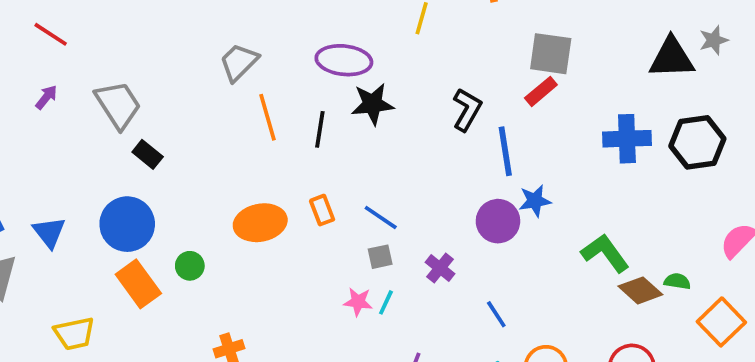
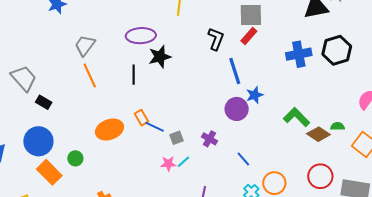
black L-shape: (467, 110) -> (216, 39), moved
orange line: (268, 117) -> (90, 75), moved
blue line: (381, 217) -> (155, 127), moved
cyan line: (386, 302) -> (183, 162), turned 32

